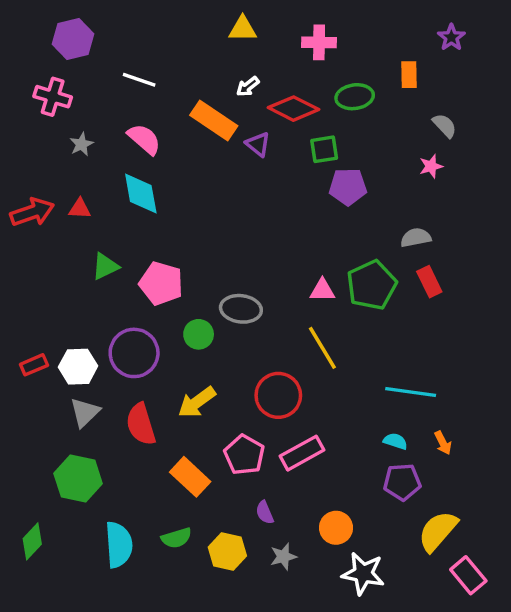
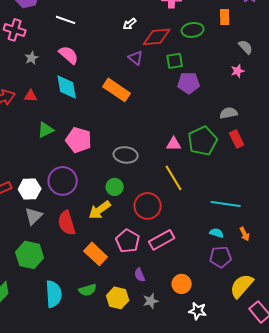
red diamond: (294, 109) -> (157, 37), turned -32
orange rectangle: (214, 120) -> (117, 90), moved
green circle: (199, 334) -> (115, 187), moved
white star: (363, 574) -> (198, 311), size x0.7

